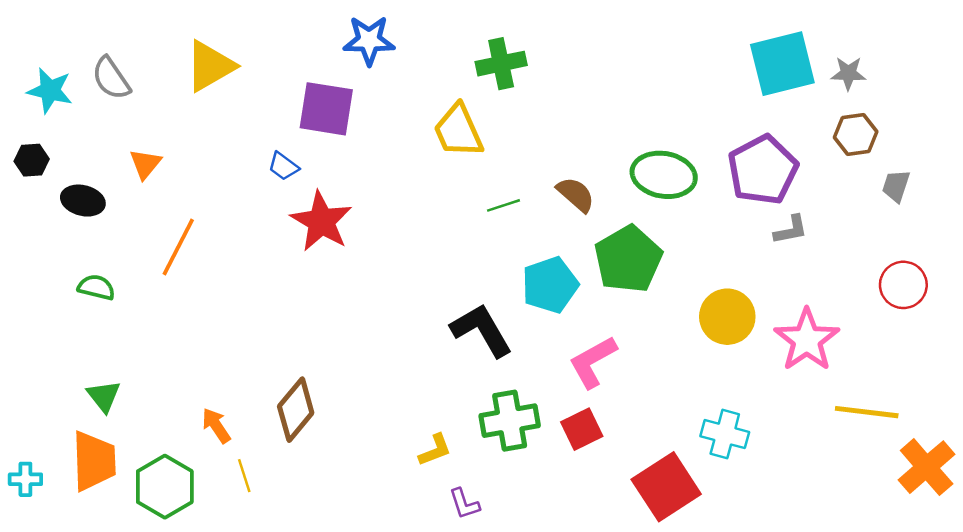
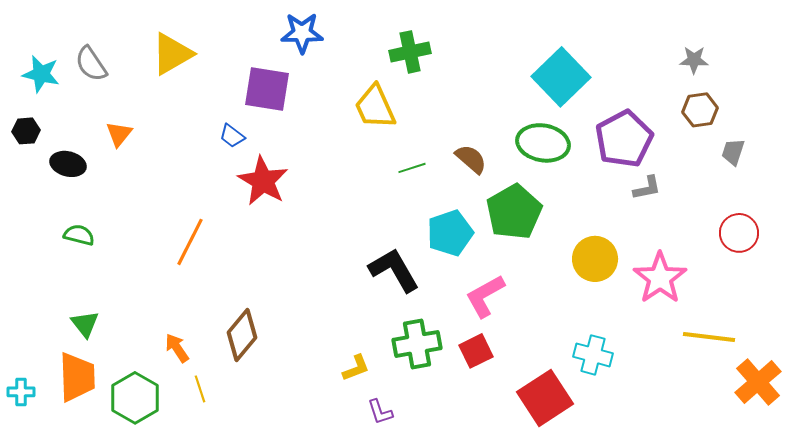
cyan square: (782, 64) -> (561, 77), moved, turned -30
orange line: (178, 247) -> (190, 242), moved

